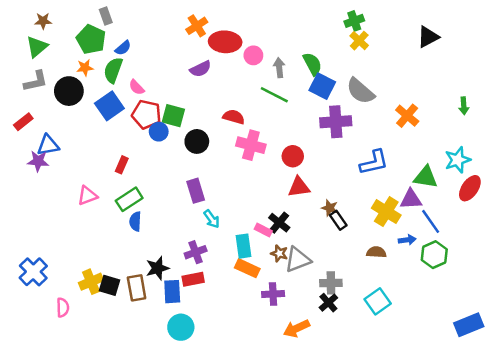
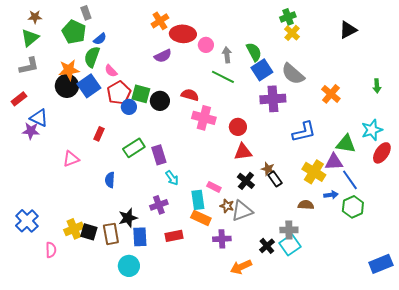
orange star: (85, 68) -> (69, 70), moved, size x1.5
blue square: (322, 86) -> (262, 70), turned 30
black circle: (69, 91) -> (67, 86), moved
red pentagon: (146, 114) -> (119, 93), turned 30
black circle: (197, 141) -> (160, 101), moved
blue triangle: (48, 145) -> (39, 118), turned 36
green rectangle: (129, 199) -> (134, 148), moved
black cross: (279, 223) -> (246, 181), moved
red rectangle: (193, 279) -> (174, 236), moved
gray cross: (331, 283) -> (289, 230), moved
cyan square: (378, 301) -> (290, 245), moved
cyan circle: (181, 327) -> (129, 266), moved

